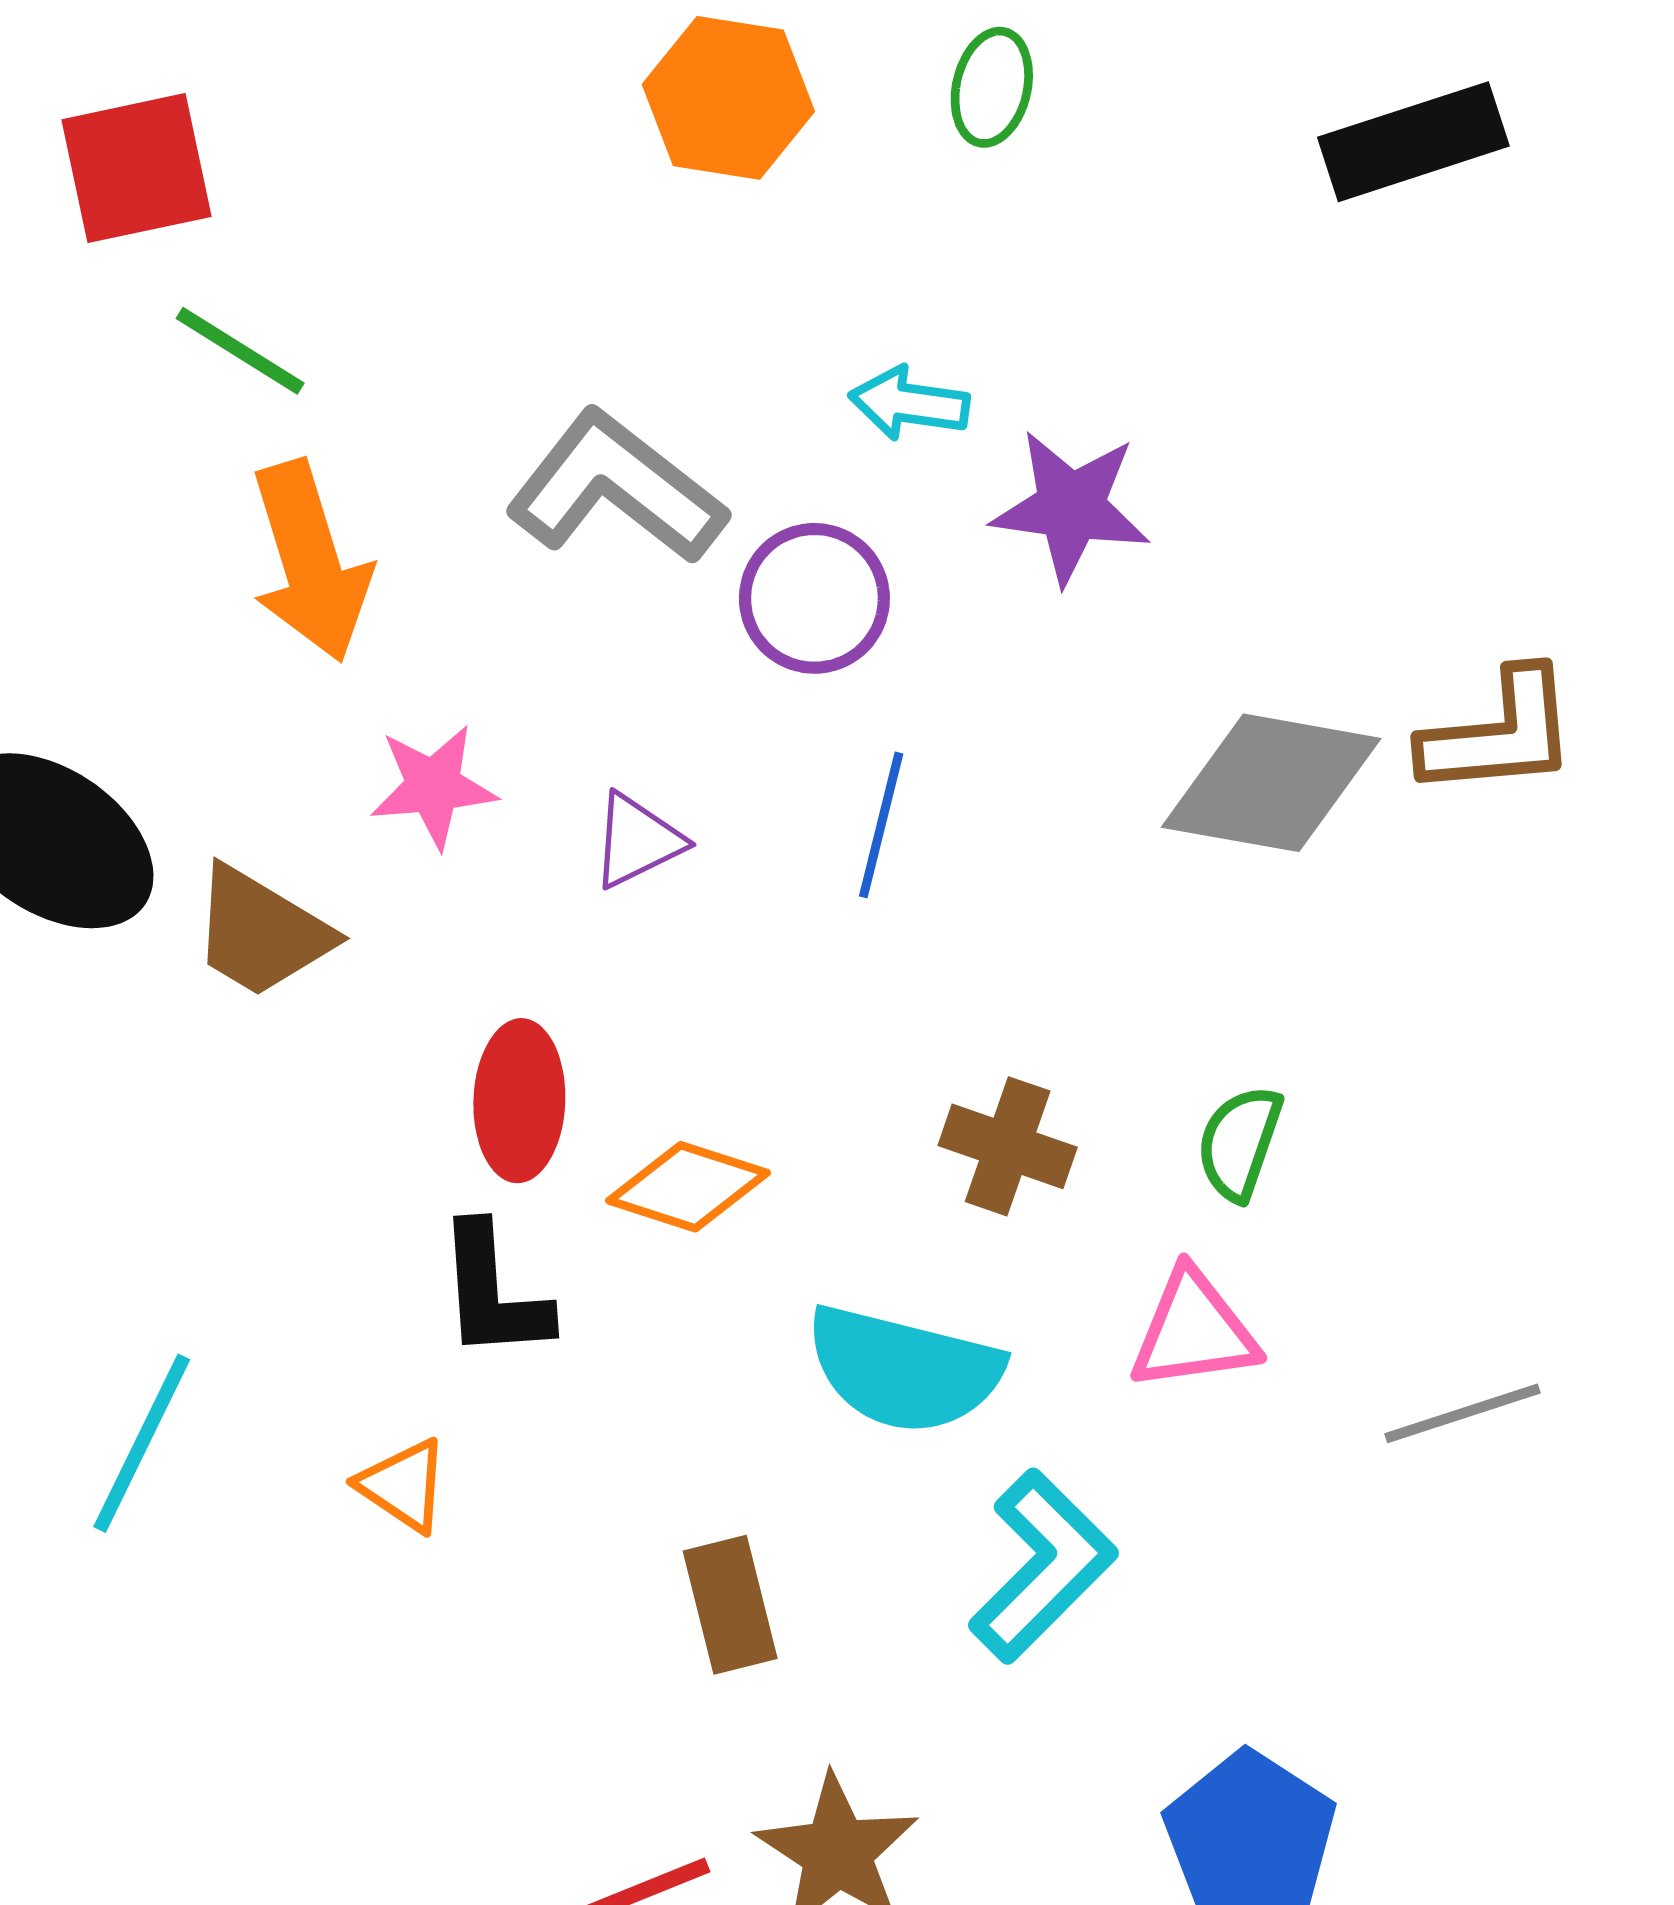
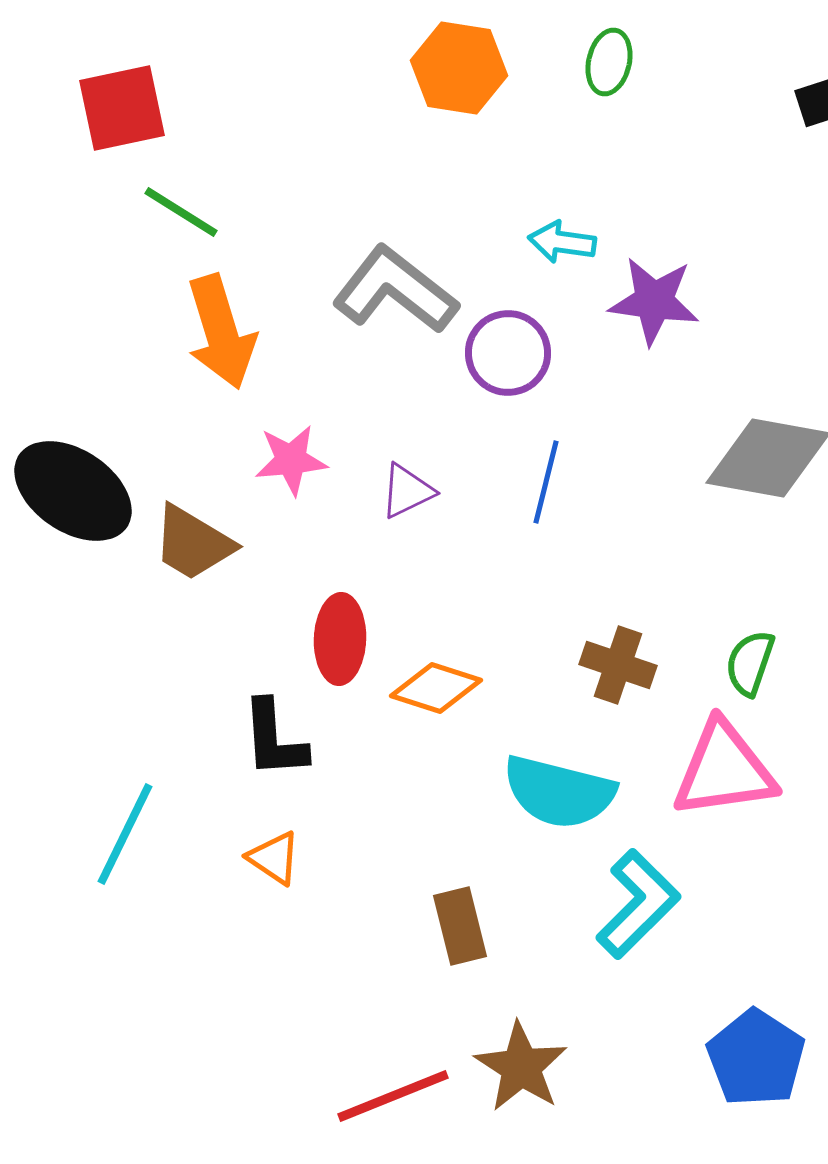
black L-shape: (493, 1292) -> (274, 739), moved
pink triangle: (1194, 1331) -> (724, 770), size x1.4

